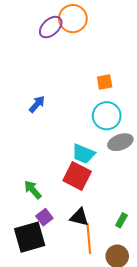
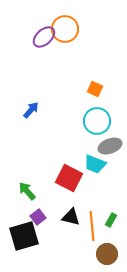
orange square: (105, 82) -> (95, 89), turned 35
cyan trapezoid: (83, 154) -> (95, 164), moved
orange line: (89, 238) -> (92, 226), moved

